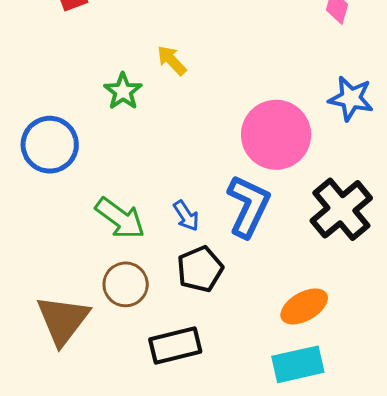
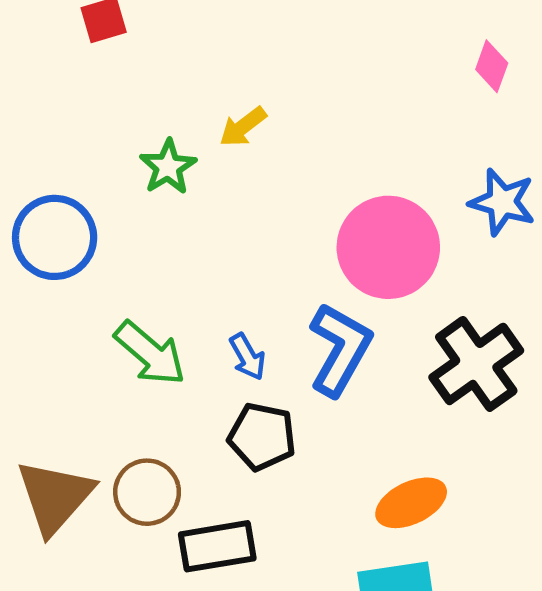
yellow arrow: (172, 60) -> (243, 127), turned -88
black pentagon: (200, 269) -> (262, 437), turned 30
brown circle: (126, 284) -> (147, 492), moved

